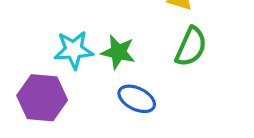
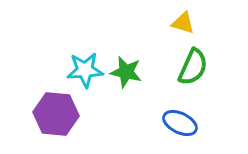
blue ellipse: (137, 99) -> (180, 123), moved

